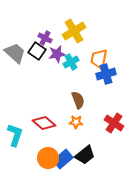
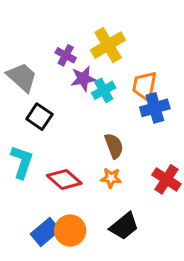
black square: (37, 51) -> (39, 117), moved
cyan L-shape: (15, 135) -> (22, 162), moved
blue rectangle: (63, 159) -> (45, 232), moved

